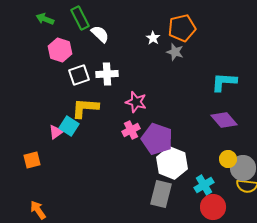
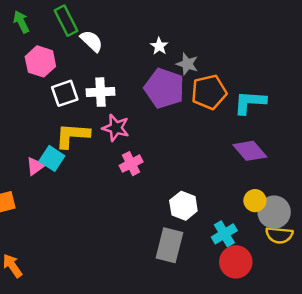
green arrow: (45, 19) -> (21, 22), turned 42
orange pentagon: (182, 28) -> (209, 92), moved
pink star: (136, 102) -> (116, 128), moved
purple pentagon: (157, 139) -> (164, 88), moved
white hexagon: (172, 163) -> (183, 206), size x0.7

